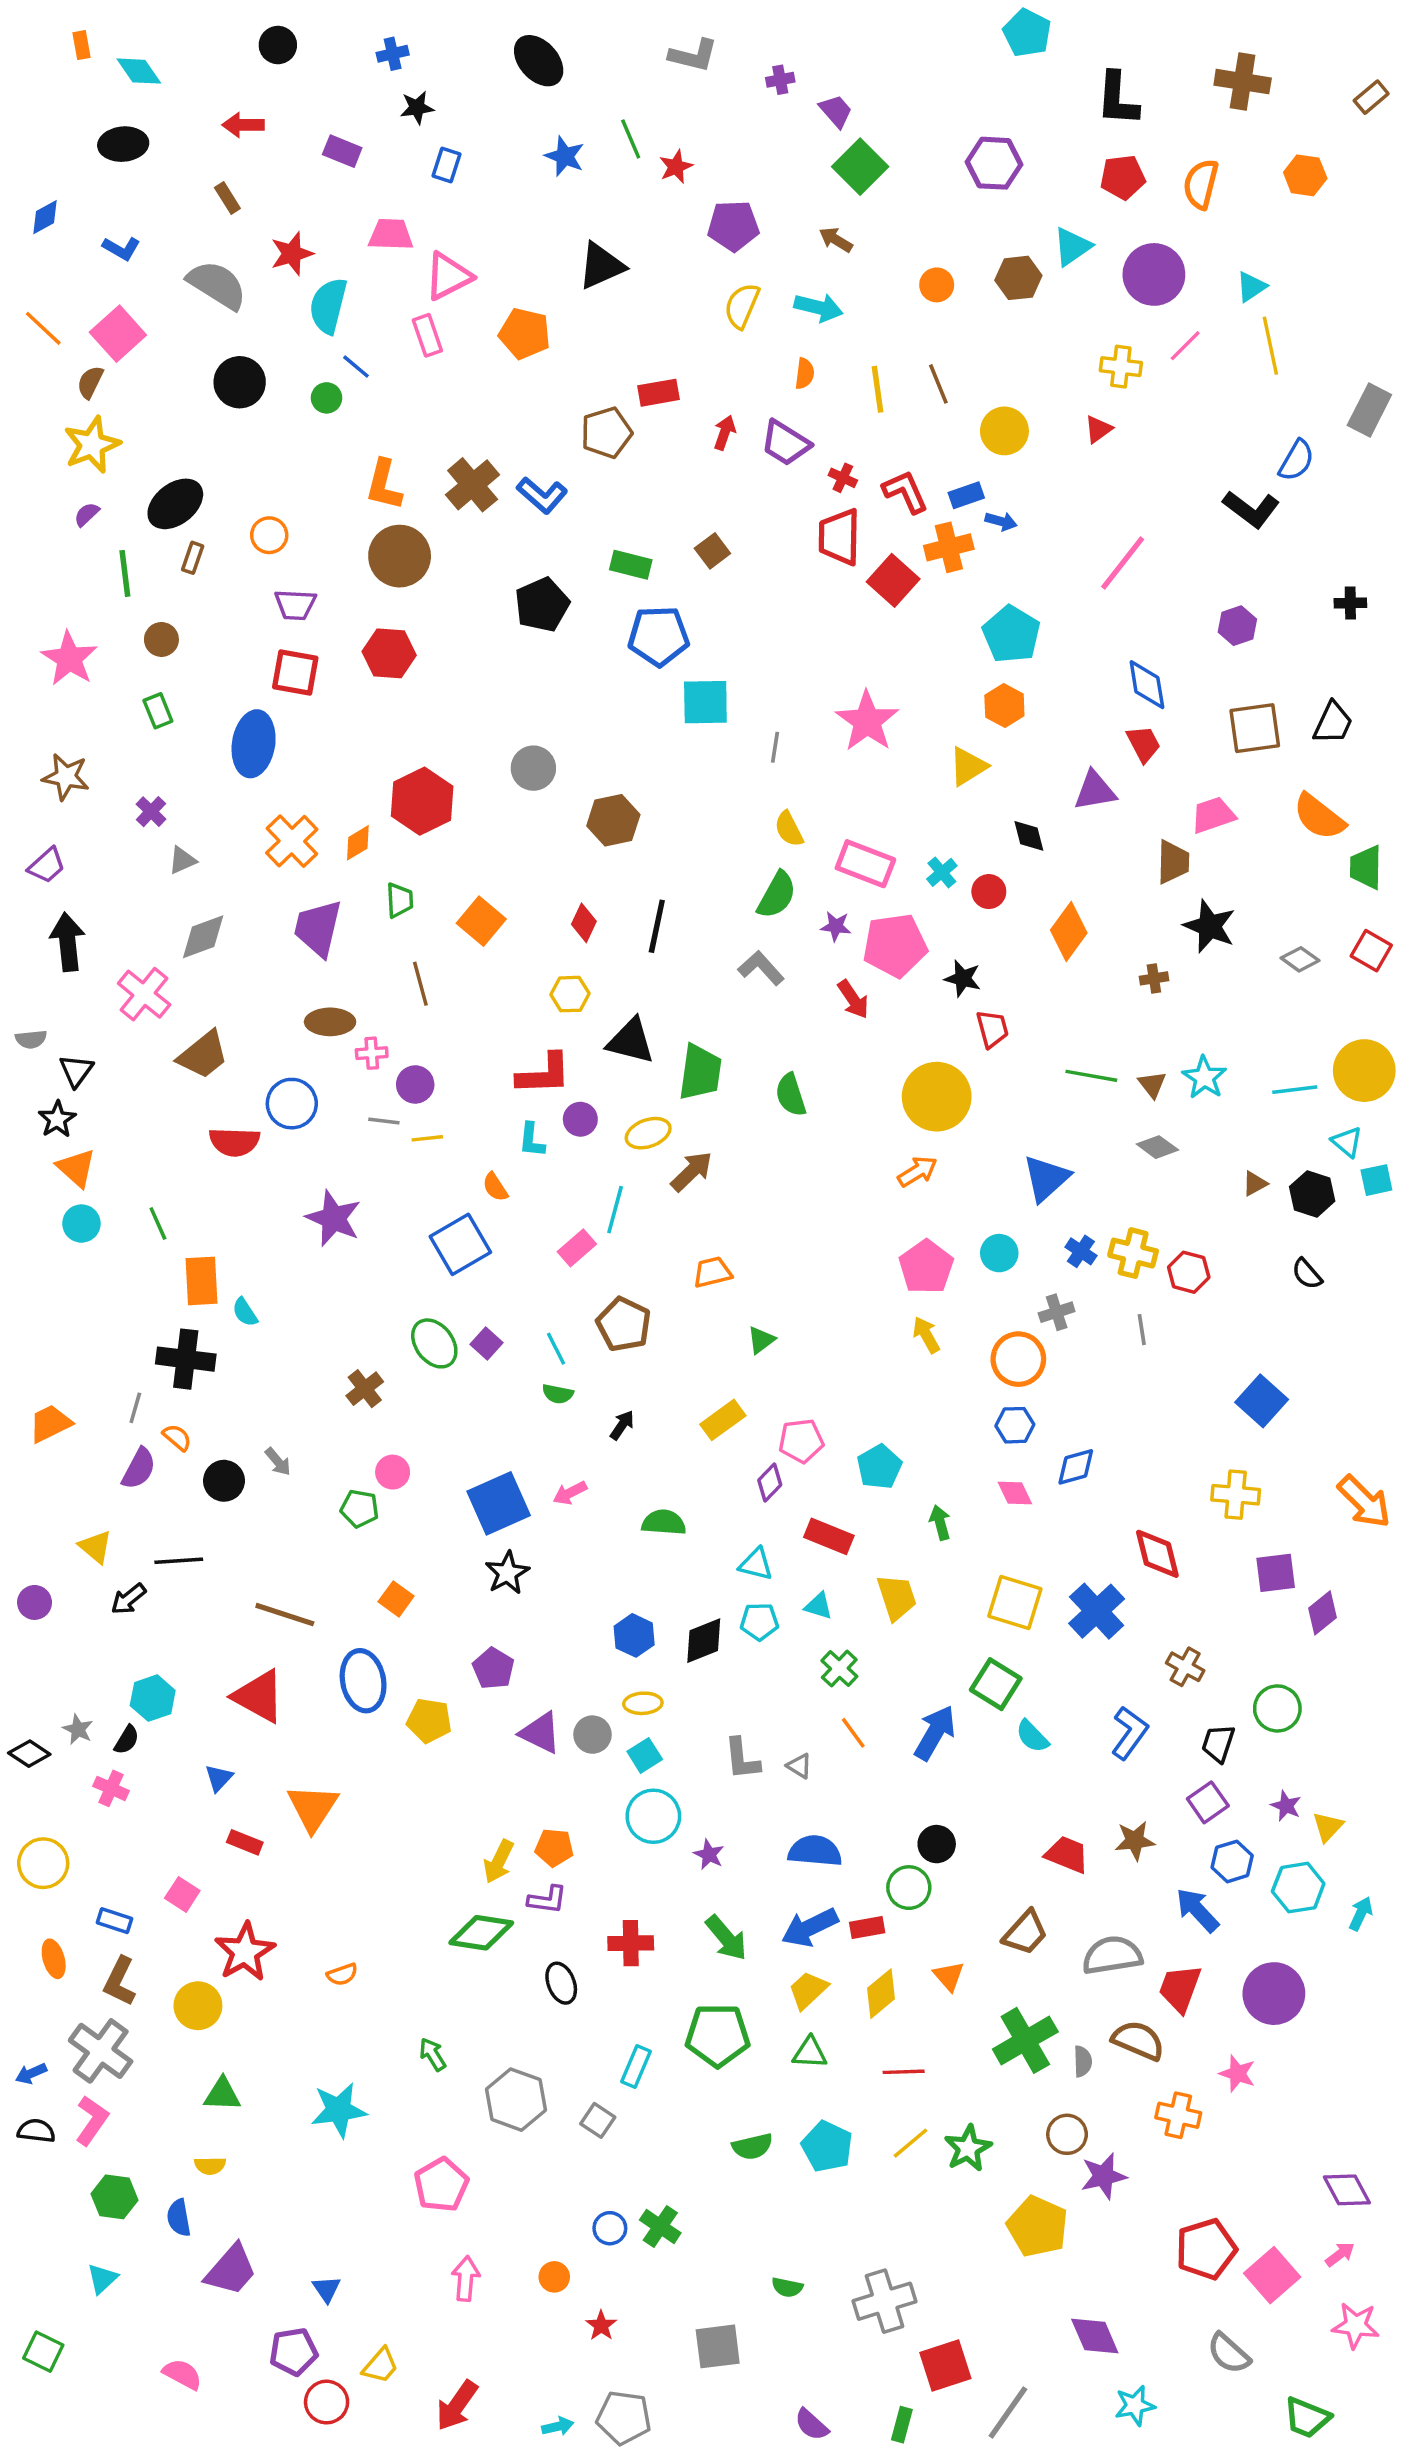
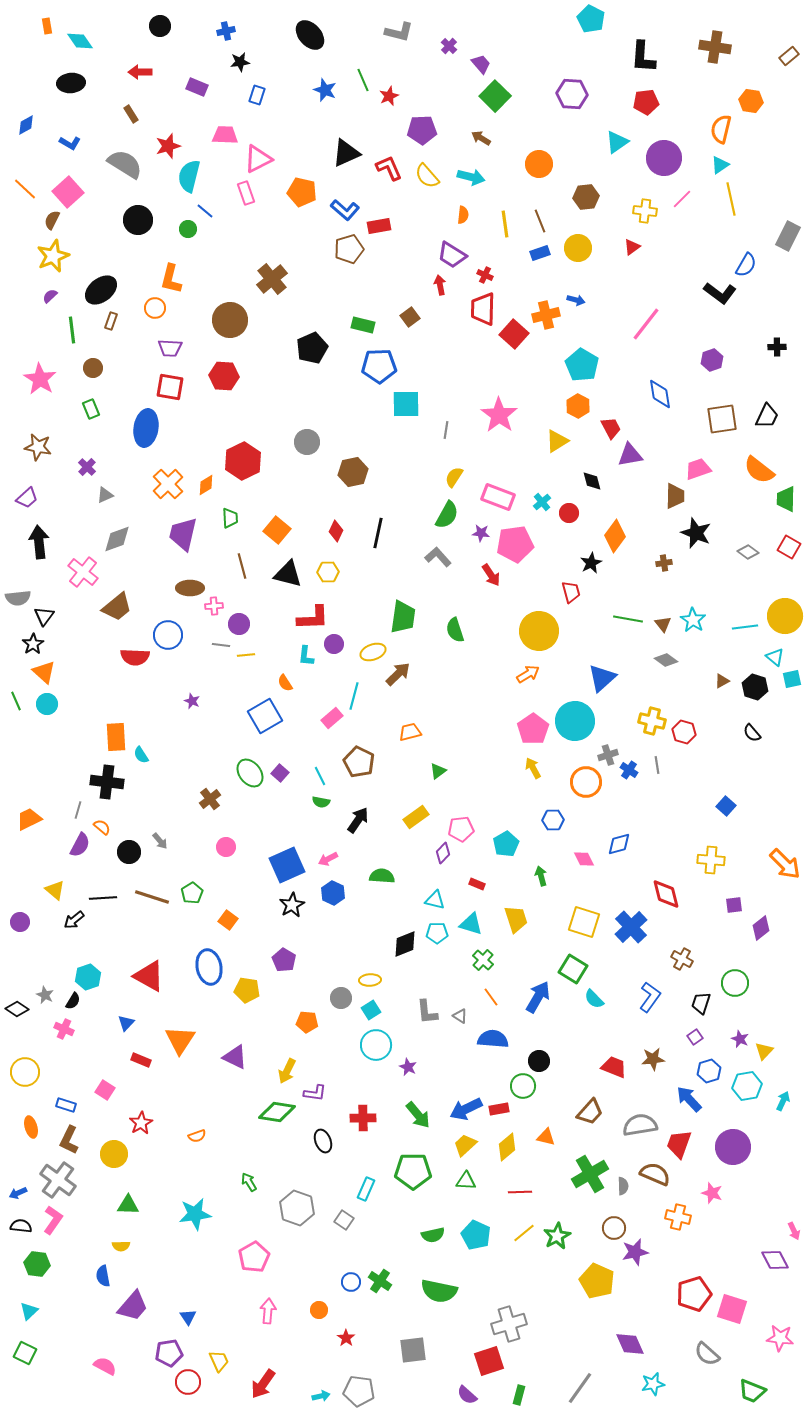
purple cross: (780, 80) -> (449, 46), turned -35
orange semicircle: (1201, 184) -> (721, 129), moved
brown hexagon: (1018, 278) -> (586, 197), moved
orange circle: (937, 285) -> (539, 164), size x1.4
yellow semicircle: (742, 306) -> (427, 176), turned -64
red arrow: (725, 433) -> (440, 285), moved, turned -30
orange L-shape: (384, 485) -> (171, 279), moved
red L-shape: (905, 492) -> (389, 168), moved
blue L-shape: (542, 495) -> (345, 210), moved
blue rectangle: (966, 495) -> (540, 253), moved
red trapezoid: (1144, 744) -> (611, 428), moved
yellow semicircle: (789, 829) -> (454, 477), turned 60
black star: (963, 978) -> (591, 563), moved, turned 30
gray semicircle: (31, 1039) -> (18, 598), size x1.4
black triangle: (631, 1041) -> (288, 574), moved
purple star: (334, 1218) -> (192, 701), size x0.5
green line: (158, 1224) -> (16, 701), moved
blue cross: (1081, 1251) -> (629, 770), moved
cyan circle: (999, 1253) -> (575, 721), size x1.8
blue square: (1262, 1401) -> (726, 806), size x0.7
black arrow: (622, 1425) -> (358, 820), size x1.5
blue hexagon: (1015, 1425) -> (553, 820), moved
green pentagon: (360, 1509) -> (192, 893), moved, turned 30
red rectangle: (829, 1536) -> (477, 884), size x0.6
purple square: (1276, 1573) -> (734, 905), size x0.7
cyan triangle: (818, 1606) -> (471, 924), size x1.4
brown line: (285, 1615) -> (152, 897), moved
blue hexagon: (634, 1635) -> (333, 893), moved
purple triangle: (540, 1733) -> (235, 1057), moved
purple square: (1208, 1802) -> (695, 1037), size x0.7
orange pentagon: (554, 1848) -> (307, 1022), moved
blue semicircle: (815, 1851) -> (493, 1039), moved
red star: (245, 1952) -> (141, 1123), size x0.7
orange triangle: (949, 1976) -> (546, 1137), turned -36
green hexagon: (114, 2197) -> (37, 1264), moved
pink arrow: (1340, 2254) -> (794, 1231), moved, turned 102
pink square: (1272, 2275) -> (732, 1309), turned -32
cyan triangle: (102, 2279) -> (29, 1311), moved
green semicircle: (787, 2287) -> (439, 1291), moved, size x2.0
yellow trapezoid: (380, 2366) -> (219, 1361), turned -65
red square: (945, 2366) -> (489, 1361), moved

